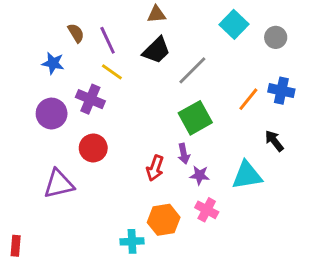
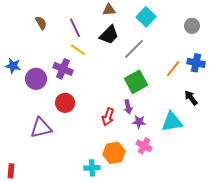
cyan square: (234, 24) -> (146, 17), moved
brown semicircle: (76, 33) -> (41, 23), moved
blue star: (53, 63) -> (13, 66), moved

